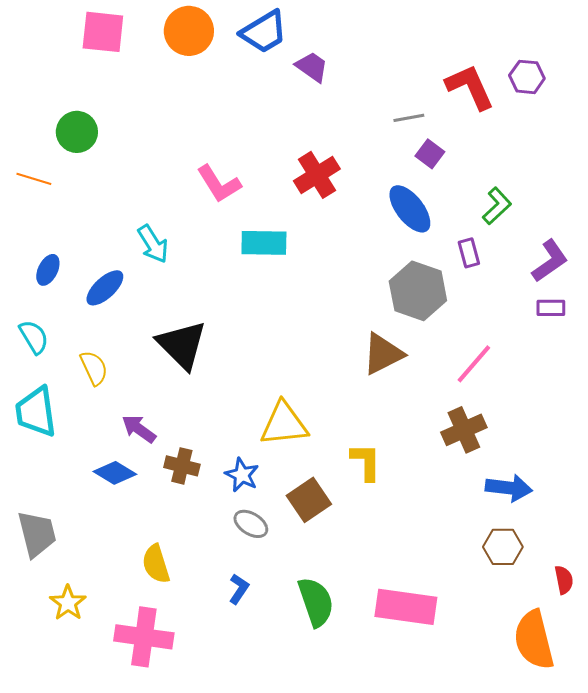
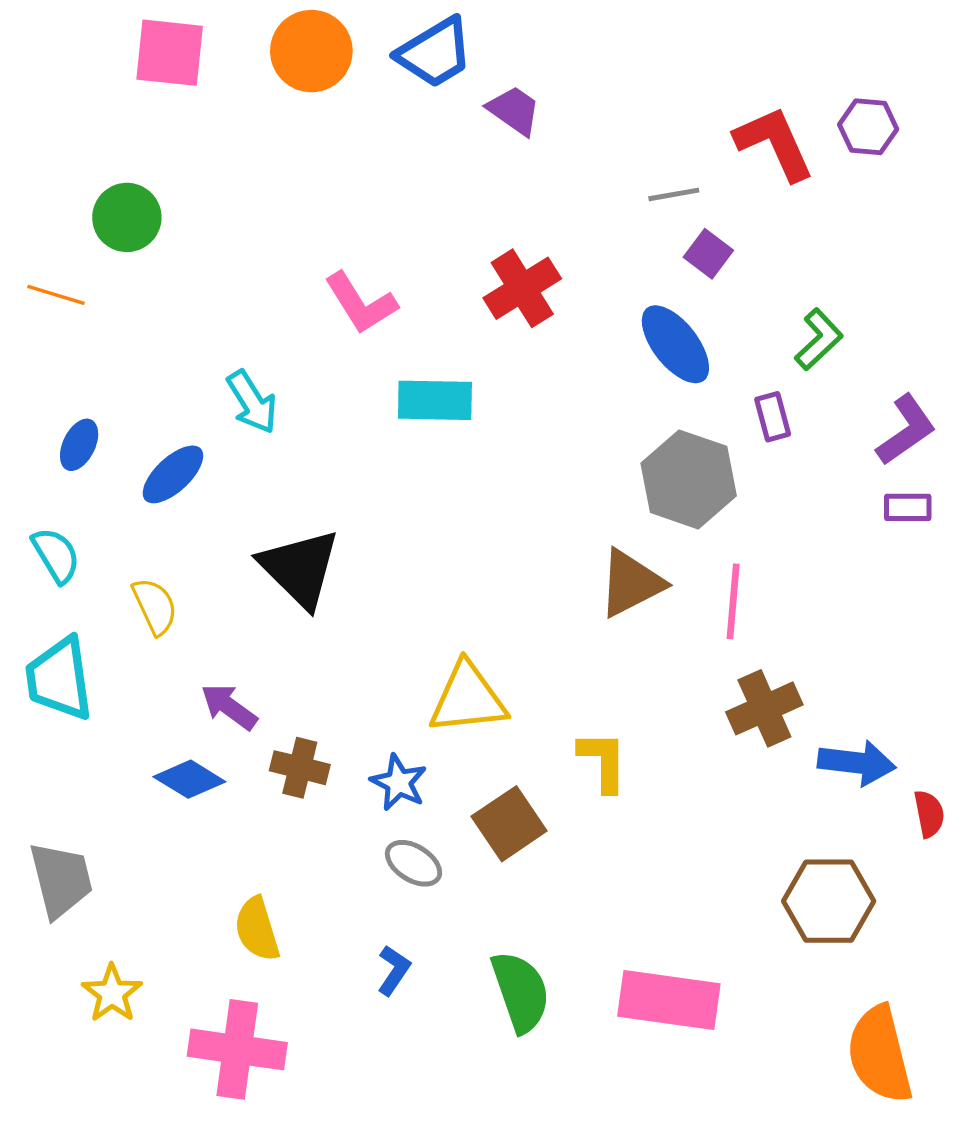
pink line: (474, 364) -> (733, 601), moved, turned -36
blue arrow: (509, 488) -> (857, 763), moved
brown hexagon: (503, 547) -> (829, 901), size x1.4
red semicircle: (564, 580) -> (929, 814), moved

